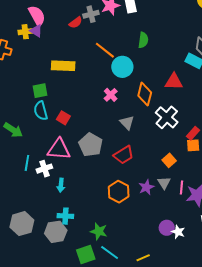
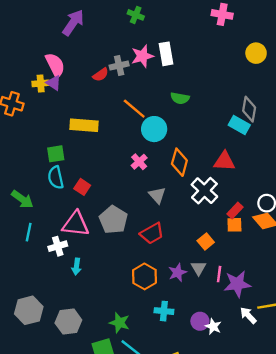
green semicircle: (143, 40) -> (180, 98), turned 91
red triangle: (174, 82) -> (224, 161), moved
cyan line: (27, 163) -> (29, 232), moved
cyan cross: (65, 216) -> (164, 311), moved

